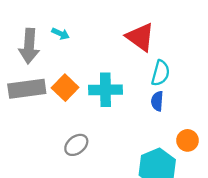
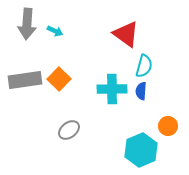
gray arrow: (29, 46) -> (27, 24), moved
cyan cross: (105, 90) -> (112, 89), moved

